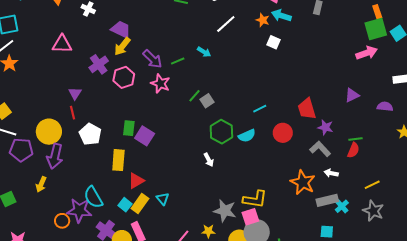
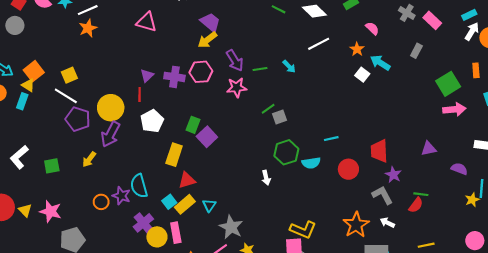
cyan arrow: (281, 16) -> (380, 63), moved
green square: (376, 29) -> (448, 84), moved, turned -30
purple cross: (99, 64) -> (174, 77), moved, turned 30
pink star: (160, 83) -> (237, 87), turned 30
purple star: (79, 210) -> (121, 196), size x0.7
gray star: (225, 211) -> (231, 227), moved

